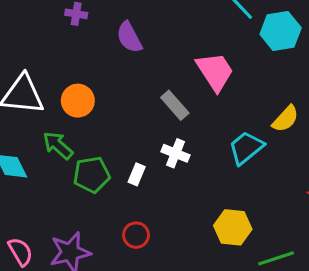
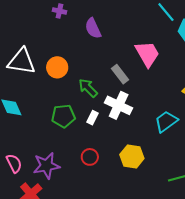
green arrow: (58, 145) -> (88, 88), moved
cyan trapezoid: (246, 148) -> (166, 121), moved
white cross: (175, 153) -> (119, 105), size x1.5
yellow hexagon: (233, 227) -> (132, 156), moved

